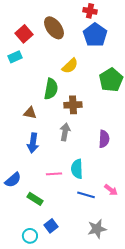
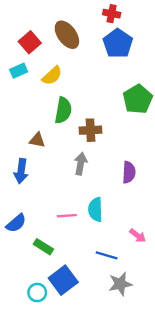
yellow semicircle: (70, 66) -> (52, 76), moved
blue arrow: (33, 143) -> (21, 171), moved
blue line: (86, 195) -> (107, 255), moved
blue square: (51, 226) -> (63, 280), size x1.6

